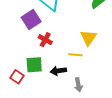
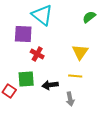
purple square: (31, 20) -> (23, 34), turned 36
yellow line: (75, 55) -> (75, 76), moved

